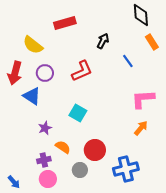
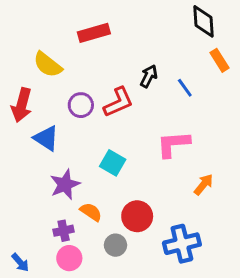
black arrow: (103, 41) -> (149, 76), moved
purple circle: (45, 73) -> (81, 105), moved
pink L-shape: (143, 99) -> (173, 144), moved
purple star: (45, 128) -> (65, 184), size x1.5

